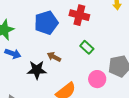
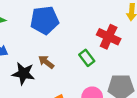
red cross: (79, 15) -> (109, 37), moved

